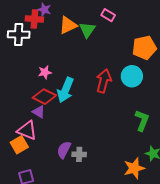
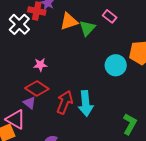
white cross: (19, 34) -> (19, 24), turned 35
cyan circle: (132, 76) -> (116, 65), moved
red arrow: (104, 81) -> (65, 102), moved
cyan arrow: (65, 90) -> (86, 103), moved, turned -35

